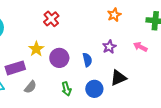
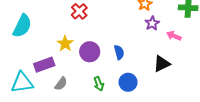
purple star: (109, 47) -> (152, 23), moved
black triangle: (118, 78) -> (162, 64), moved

